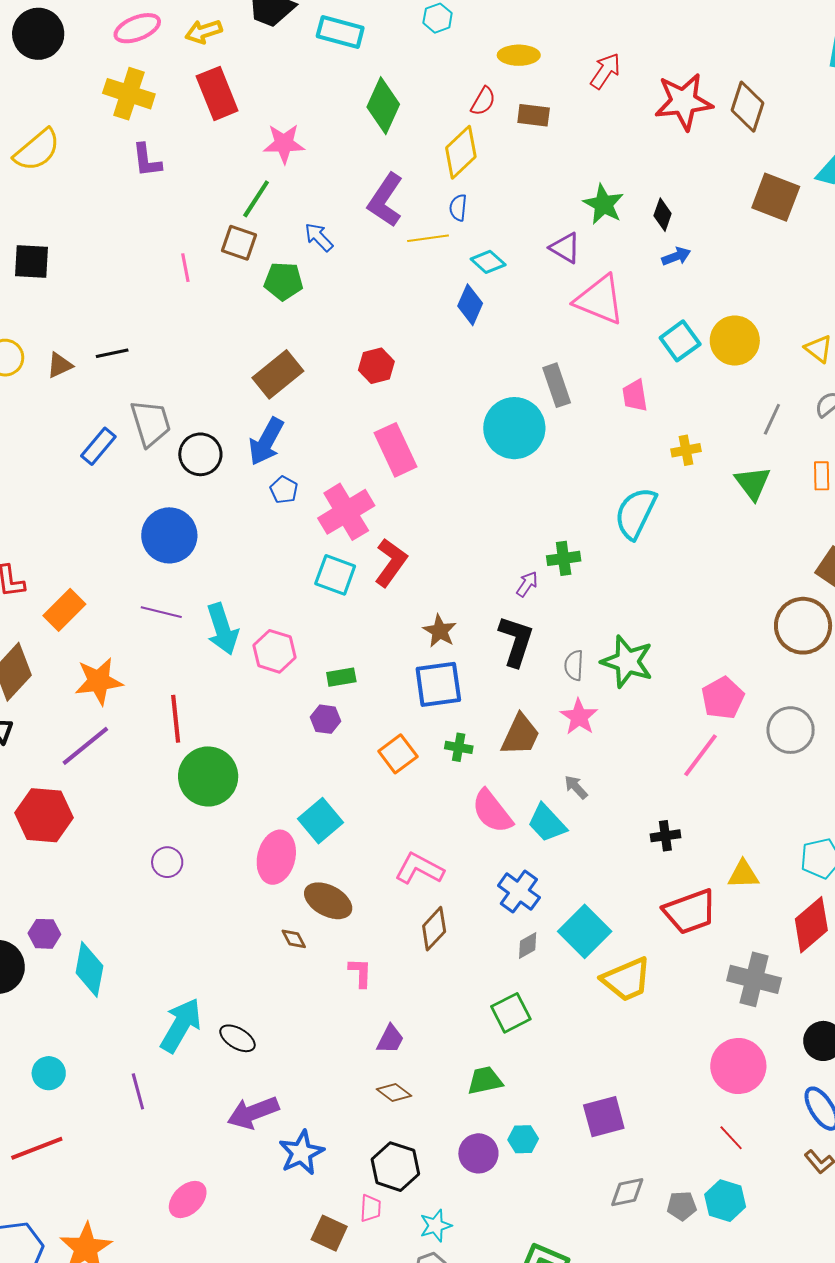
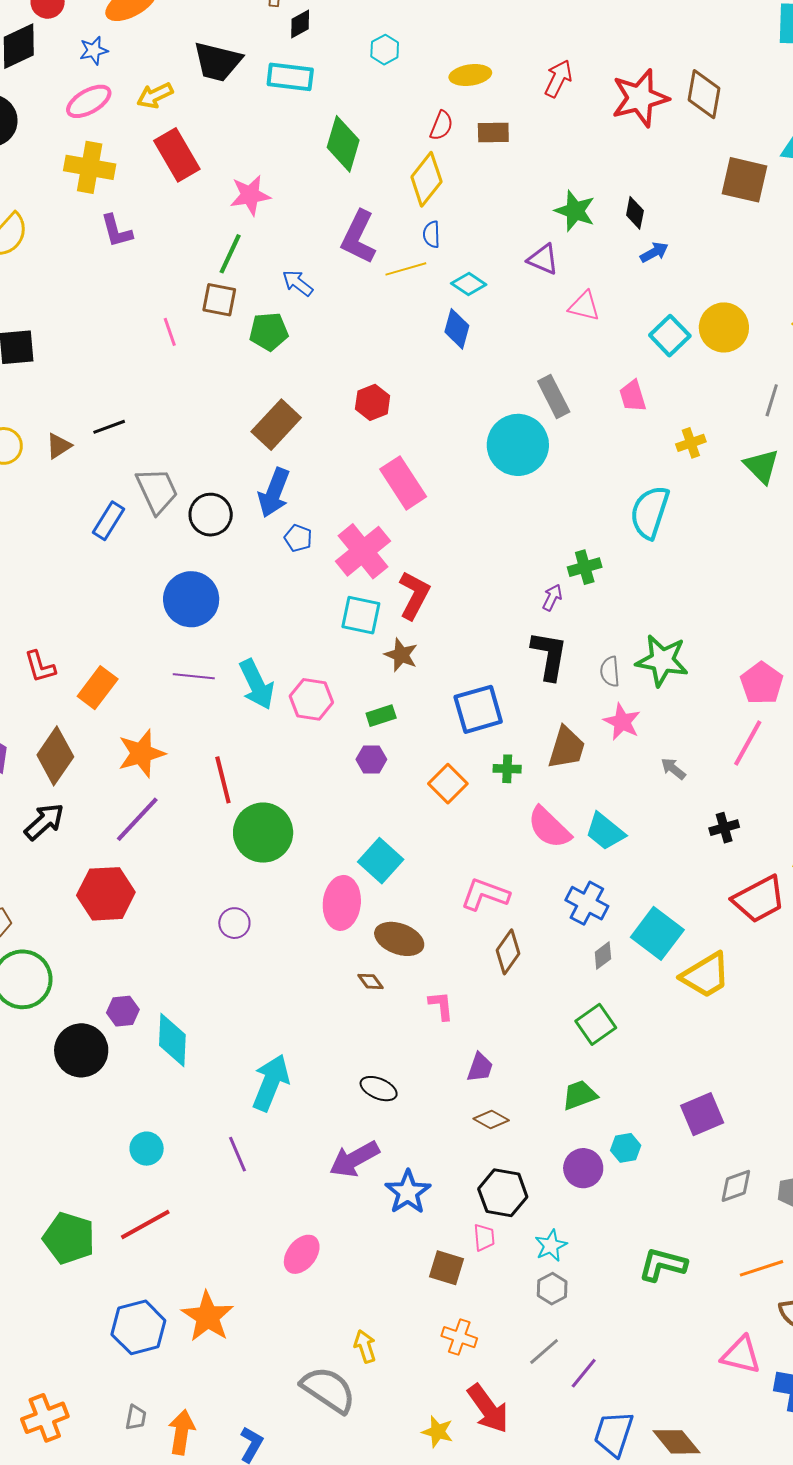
pink triangle: (599, 300) -> (584, 306), size x0.6
brown star: (440, 631) -> (401, 655), moved
gray arrow: (576, 787) -> (673, 769), moved
black ellipse: (237, 1038) -> (379, 1089), moved

